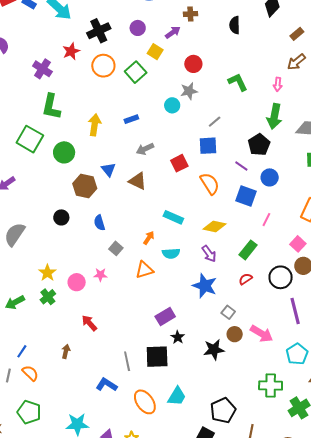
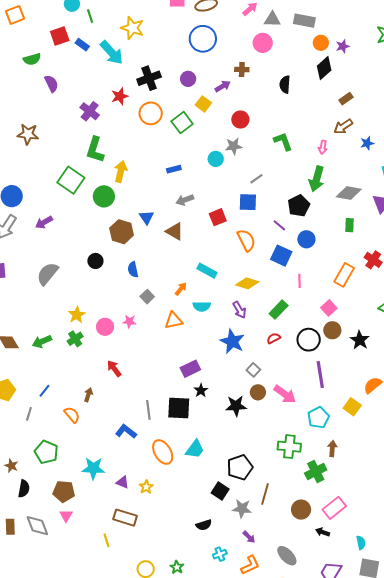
yellow arrow: (95, 125) -> (121, 171), moved
pink line: (266, 220) -> (300, 281), turned -32
orange semicircle: (30, 373) -> (72, 415), moved

